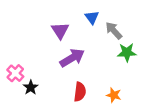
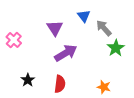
green star: (127, 52) -> (116, 48), turned -30
pink cross: (15, 73) -> (14, 40), moved
red semicircle: (80, 92) -> (60, 84), moved

